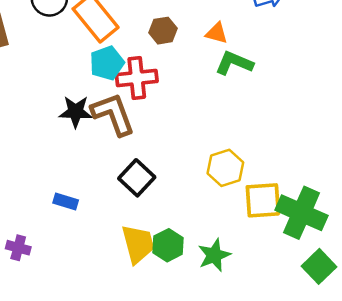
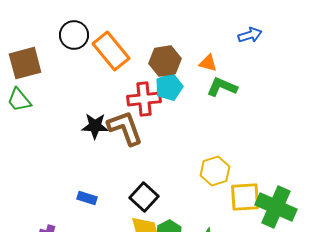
brown hexagon: (163, 31) -> (165, 61), size x1.4
cyan pentagon: (107, 63) -> (169, 87), moved
black square: (137, 178) -> (144, 197), moved

